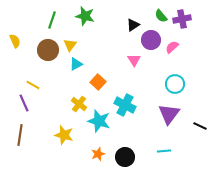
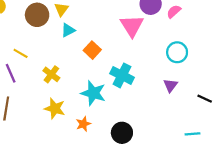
pink triangle: (134, 60) -> (132, 26), size x1.6
yellow cross: (79, 104) -> (51, 74), moved
purple triangle: (169, 114) -> (170, 85), size x0.6
cyan line: (164, 151) -> (193, 134), moved
orange star: (98, 154) -> (83, 124), moved

